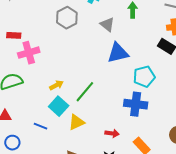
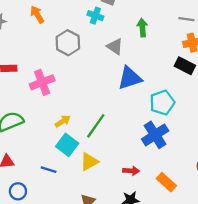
pink cross: (29, 53) -> (42, 82), moved
blue cross: (136, 104) -> (155, 135), turned -35

